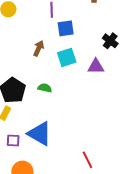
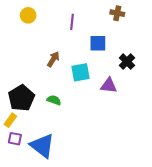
blue square: (66, 28) -> (98, 43), moved
purple square: (13, 141) -> (15, 139), moved

